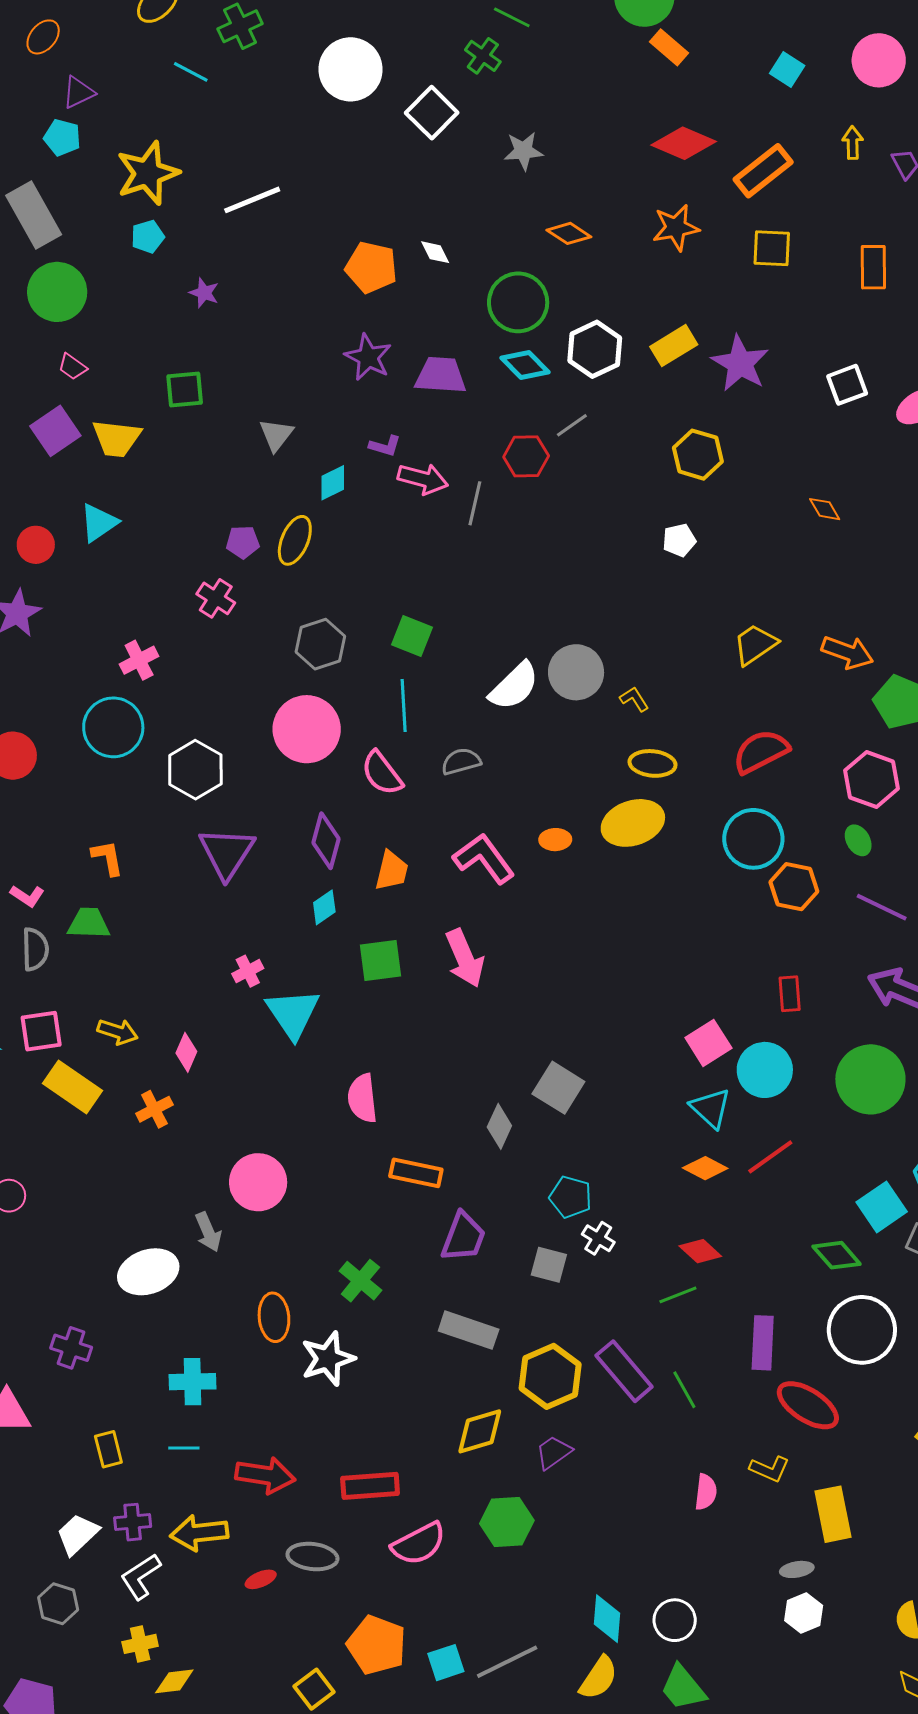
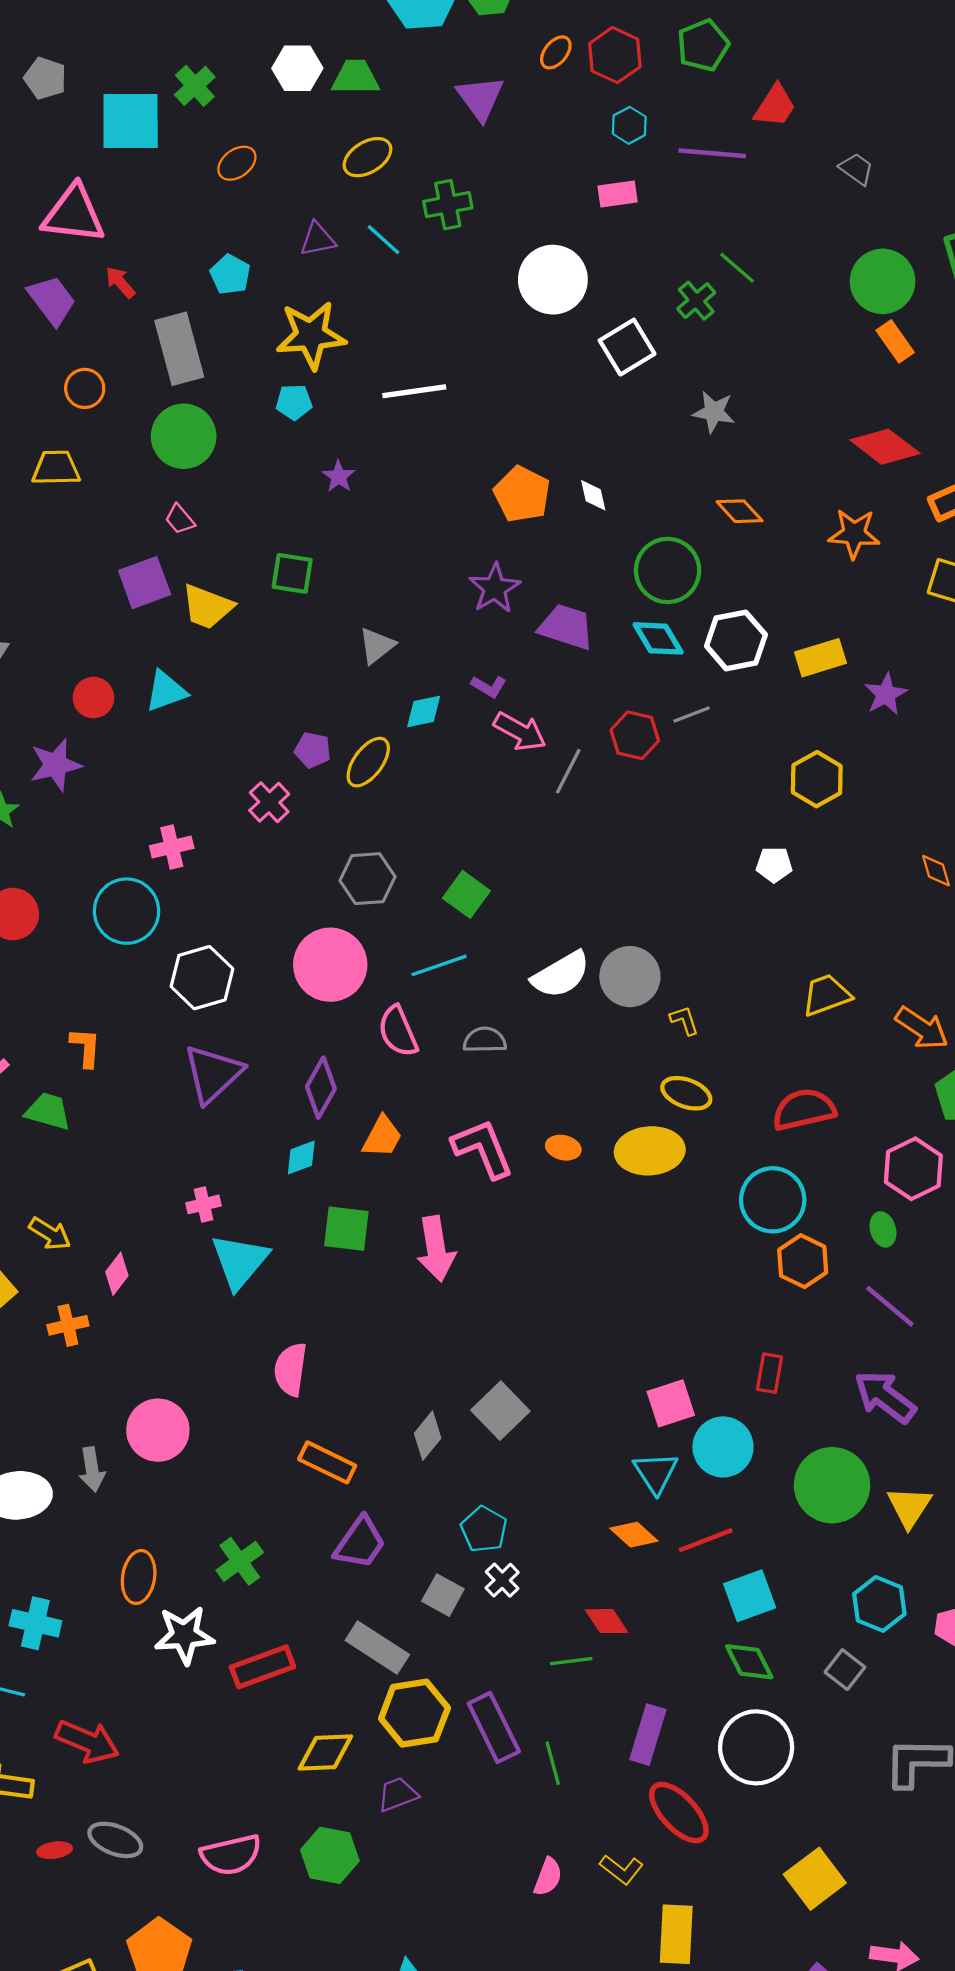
purple triangle: (78, 92) -> (318, 239), moved
purple star: (740, 363) -> (886, 694), size x0.7
cyan line: (404, 705) -> (439, 965), turned 60
cyan square: (882, 1207) -> (750, 1596), moved
gray rectangle: (469, 1330) -> (377, 1648), moved
red rectangle: (370, 1486) -> (262, 1667), moved, turned -30

